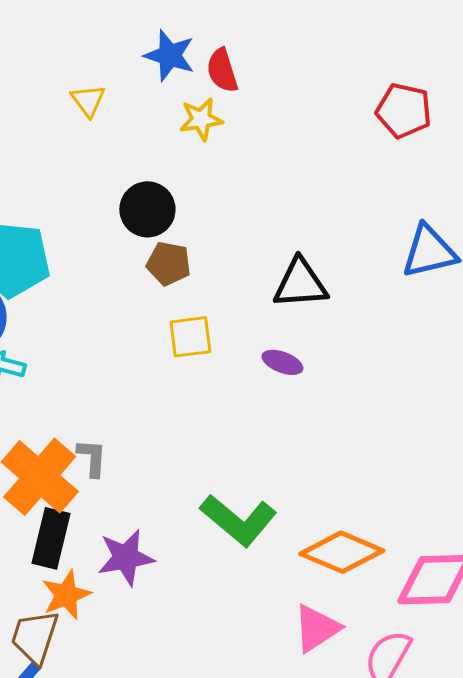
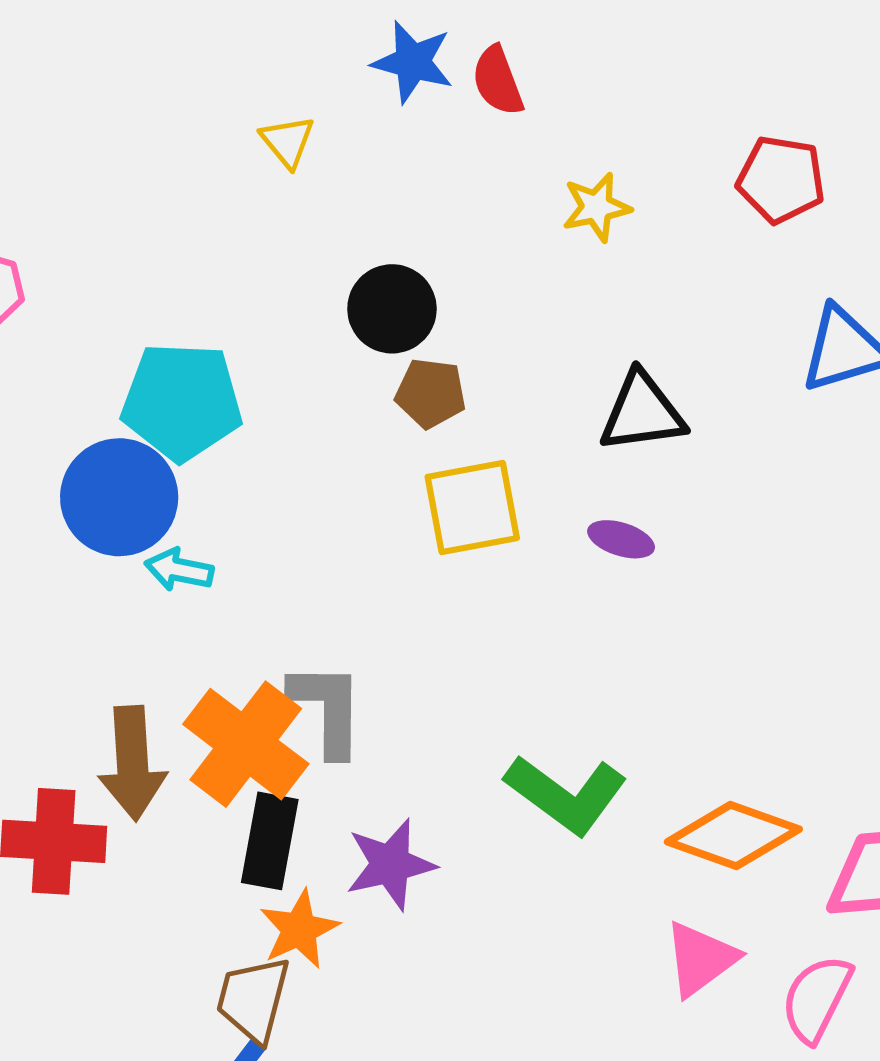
red pentagon: (404, 110) -> (781, 179), moved
yellow star: (201, 119) -> (596, 207), moved
yellow square: (190, 337) -> (472, 507), size x1.4
gray L-shape: (92, 458) -> (327, 709), size x1.6

